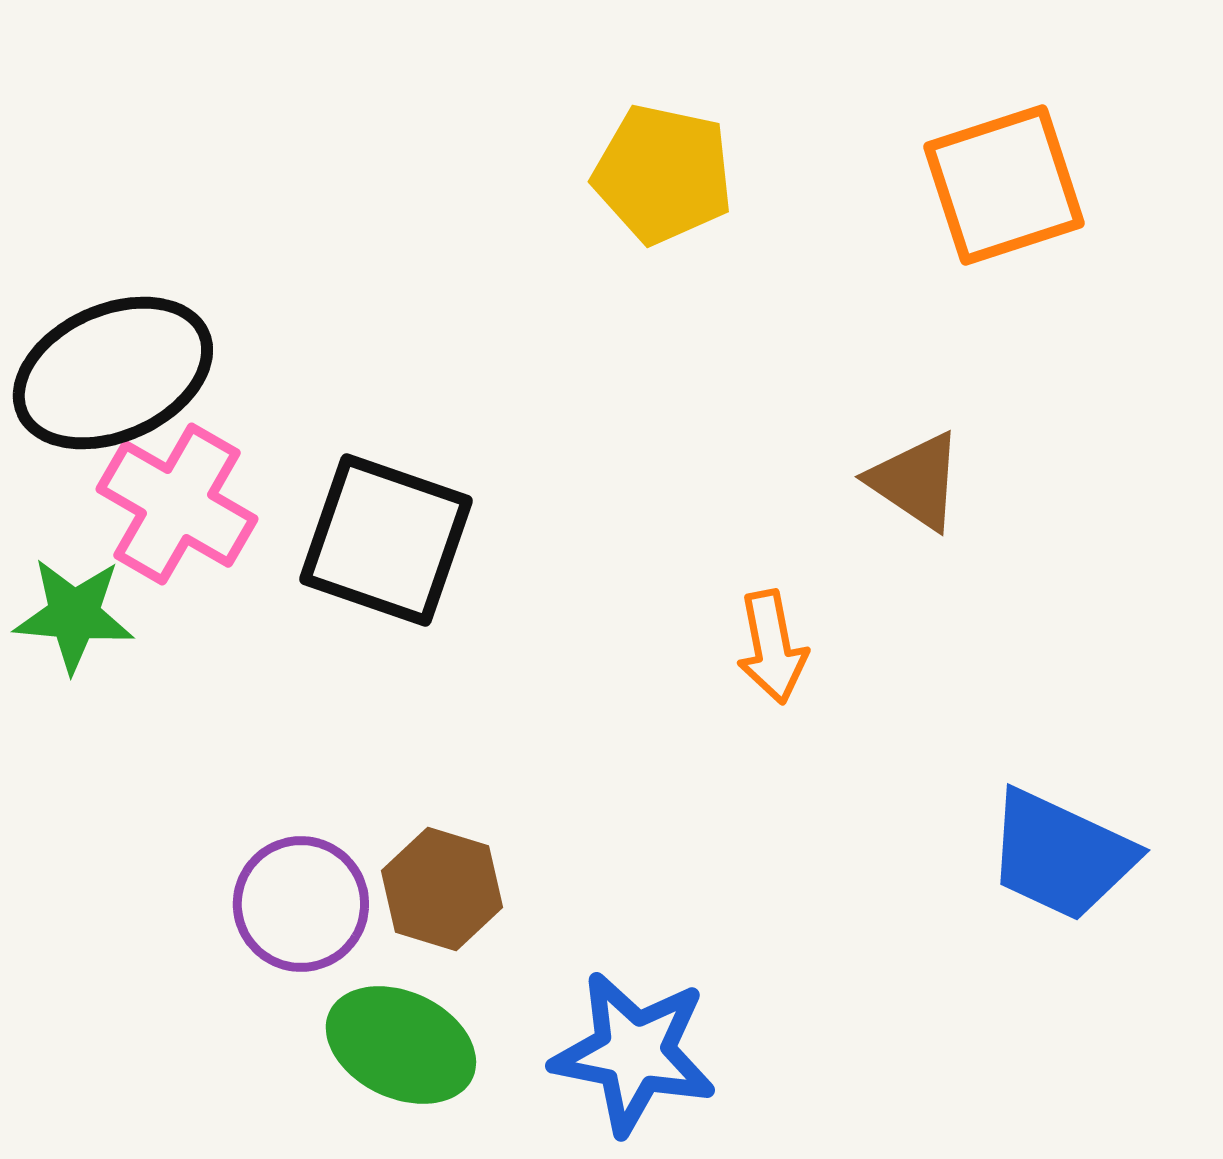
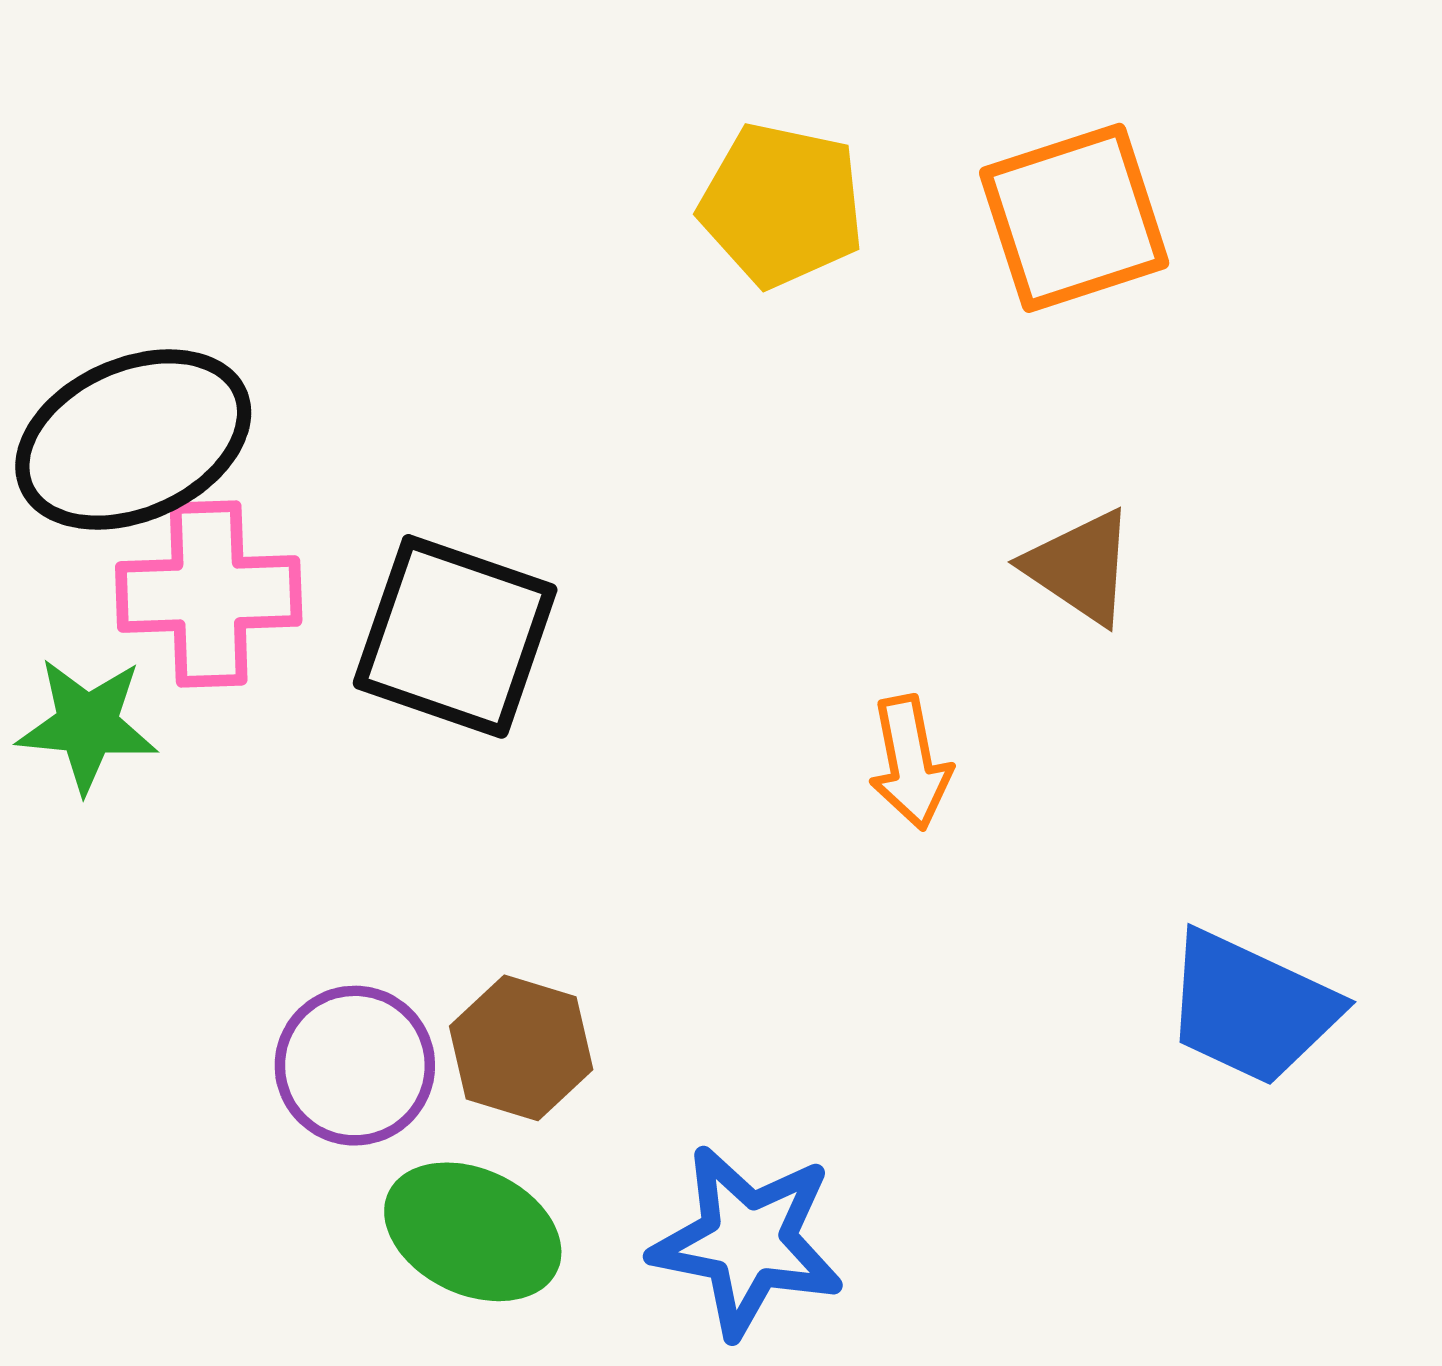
orange square: (1004, 185) -> (1074, 218), moved
pink cross: (177, 504) -> (209, 594), turned -32

